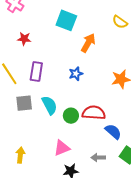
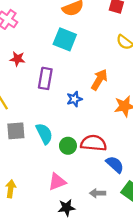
orange arrow: (88, 43) -> (99, 80), moved
purple rectangle: (36, 71) -> (45, 78), moved

